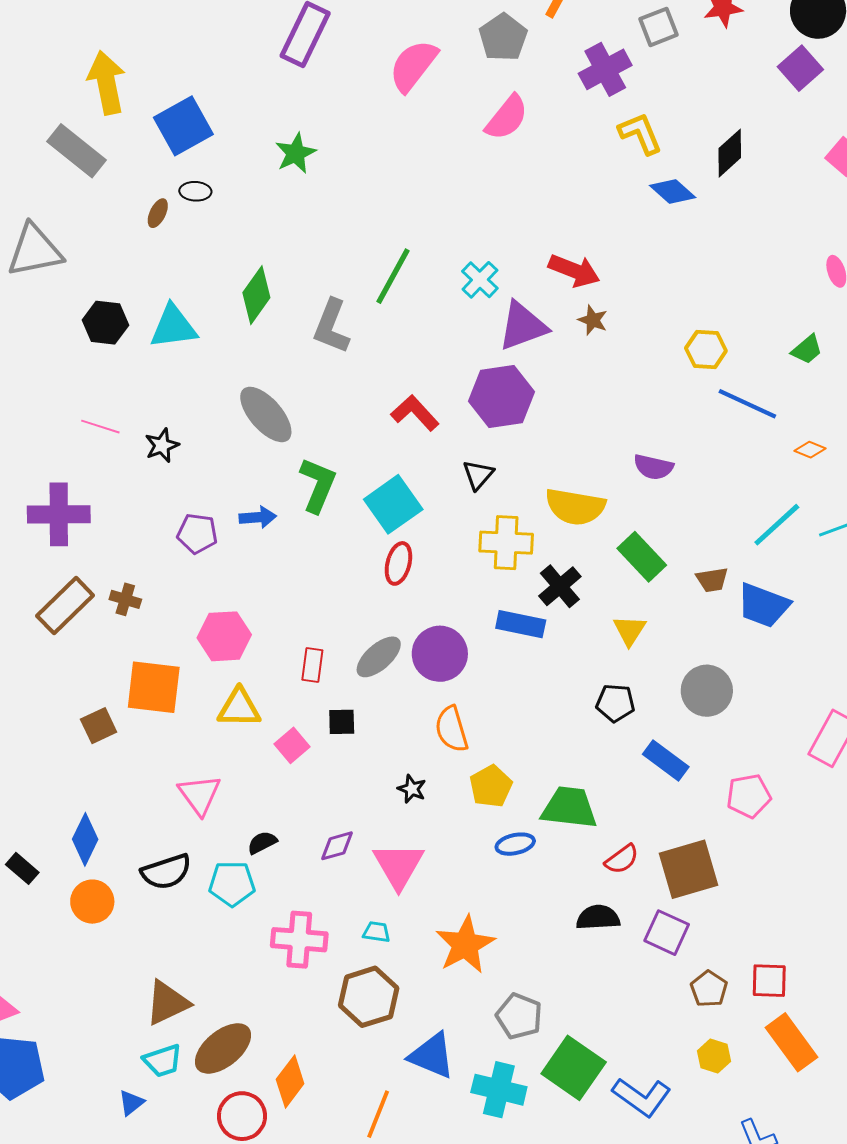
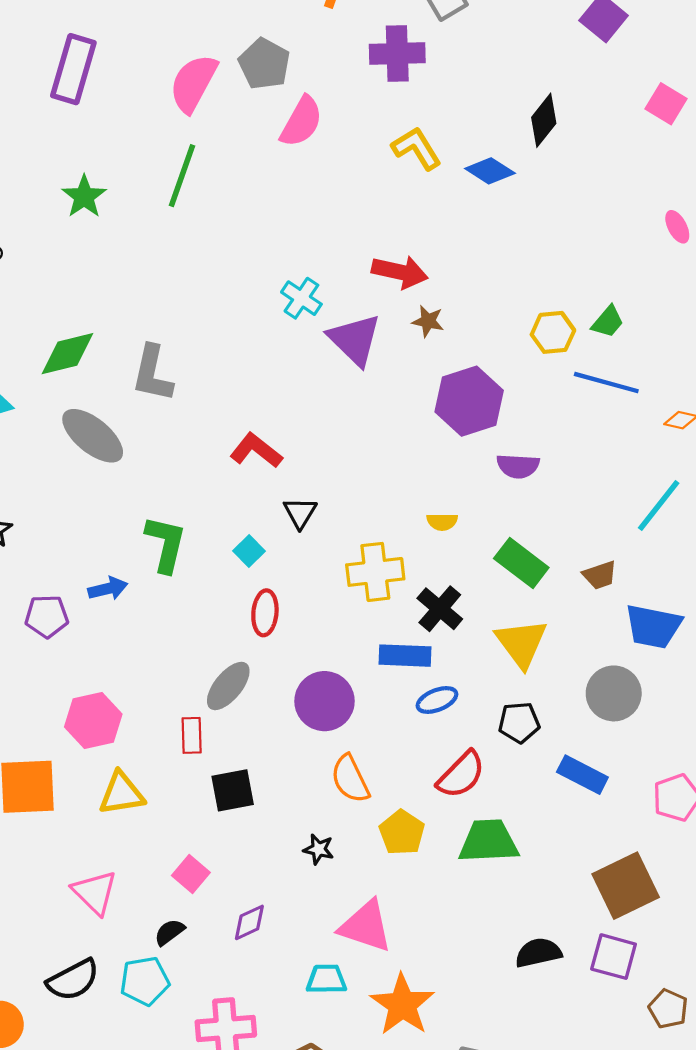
gray pentagon: (503, 37) -> (264, 64), moved
purple cross: (605, 69) -> (397, 53), turned 36
yellow L-shape: (640, 133) -> (417, 148), moved
green line: (393, 276) -> (182, 176), moved
green diamond: (256, 295) -> (67, 354), turned 50
purple triangle: (523, 326) -> (355, 340), turned -46
green trapezoid: (807, 349) -> (608, 322), moved
purple hexagon: (501, 396) -> (469, 401), moved
gray ellipse: (266, 414) -> (93, 436), moved
black triangle: (478, 475) -> (300, 513), moved
cyan square: (393, 504) -> (249, 551), size x0.5
yellow semicircle: (575, 507) -> (442, 522), size x0.5
blue trapezoid: (763, 605) -> (653, 626), moved
yellow triangle: (630, 630) -> (521, 643), size x1.5
gray ellipse: (379, 657) -> (228, 686), moved
black square: (342, 722) -> (233, 790), size x1.4
pink square: (292, 745) -> (191, 874), moved
blue ellipse: (515, 844) -> (437, 700), moved
red semicircle: (622, 859) -> (461, 775), moved, size x1.4
pink triangle: (398, 866) -> (366, 926), moved, turned -32
cyan trapezoid: (377, 932) -> (326, 979), moved, size x1.4

